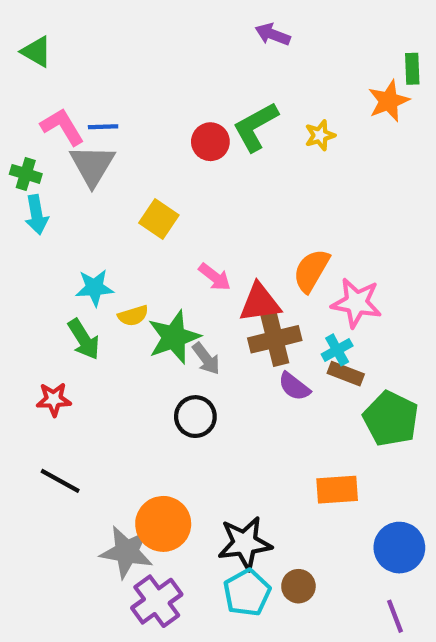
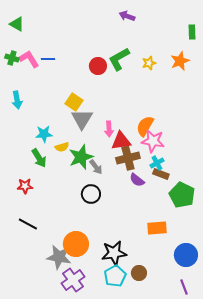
orange star: (389, 101) -> (180, 61), moved
gray triangle: (92, 165) -> (82, 119), moved
green cross: (26, 174) -> (12, 58), moved
pink arrow: (215, 277) -> (109, 129), moved, turned 49
pink star: (356, 303) -> (153, 141), moved

